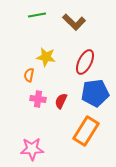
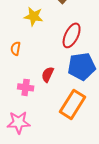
yellow star: (46, 57) -> (34, 16), moved
pink cross: (38, 99) -> (26, 87), moved

